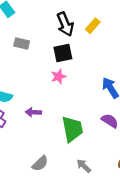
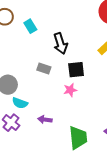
black arrow: (65, 24) -> (60, 43), moved
gray rectangle: (22, 43) -> (44, 69), moved

